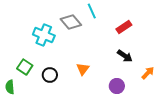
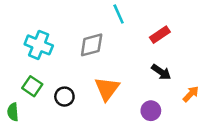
gray diamond: (71, 22) -> (92, 45), moved, turned -65
cyan cross: (44, 35) -> (39, 45), moved
orange triangle: (83, 69) -> (107, 89), size x1.5

